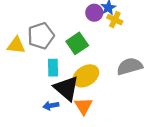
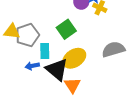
gray pentagon: (41, 36) -> (27, 35), moved
blue arrow: (51, 106) -> (32, 66), moved

